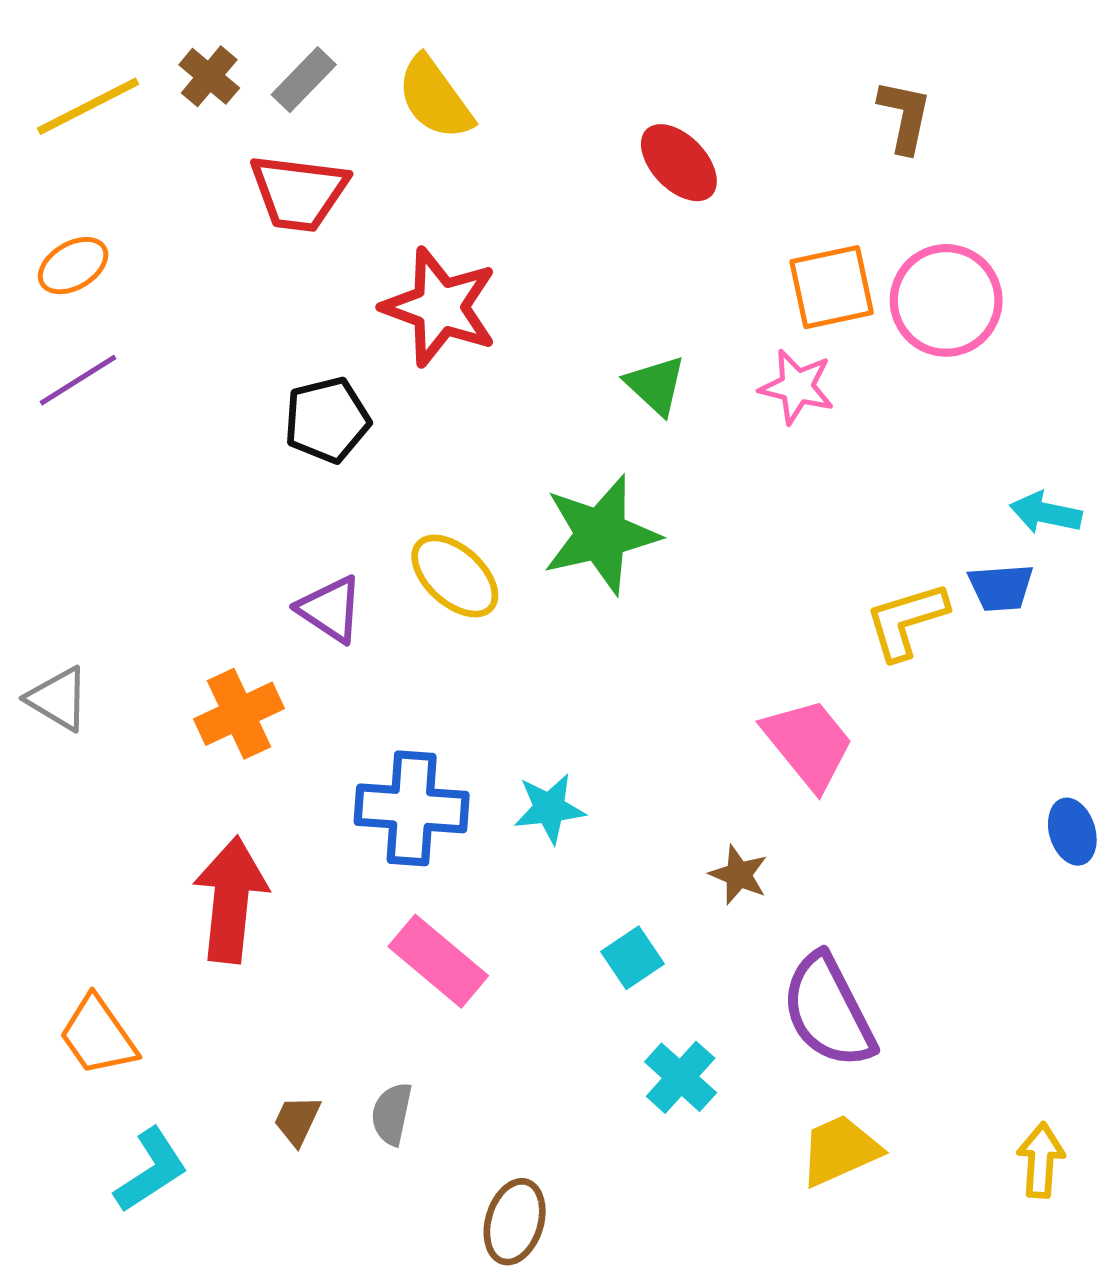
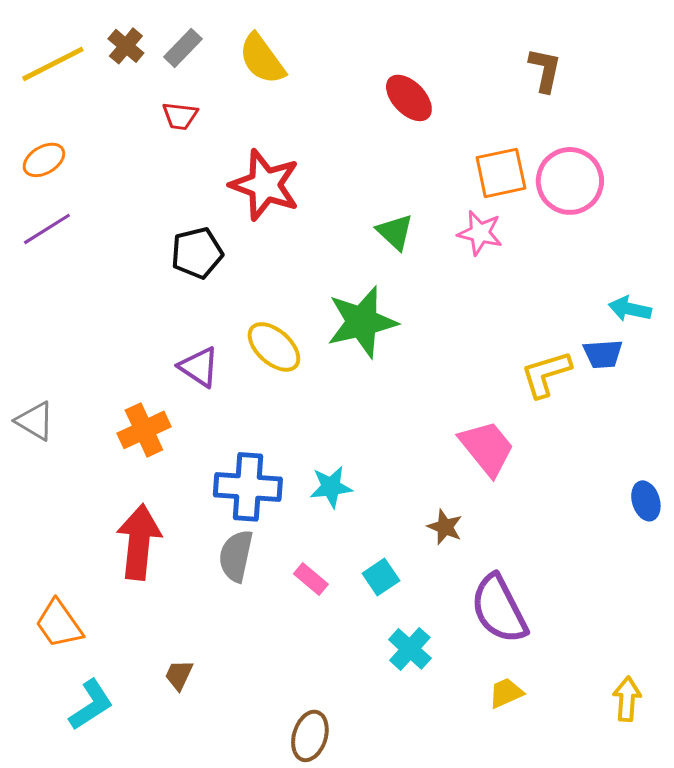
red trapezoid: (299, 193) -> (180, 116), size x0.6
pink rectangle: (438, 961) -> (311, 579), moved, size x0.6
gray semicircle: (392, 1114) -> (236, 556), moved, size x1.4
yellow trapezoid: (840, 1150) -> (506, 693), size x0.7

